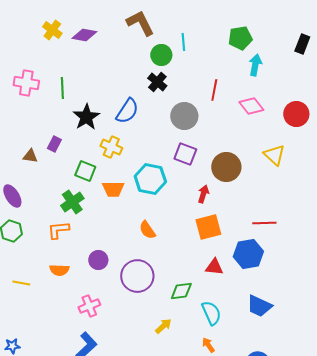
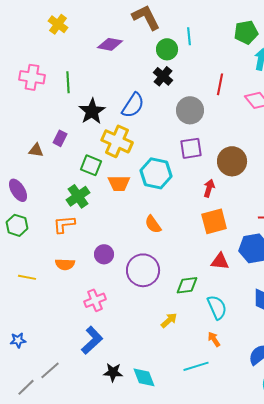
purple diamond: (84, 35) -> (110, 44), moved
yellow cross: (111, 147) -> (117, 141), size x1.4
purple square: (185, 154) -> (191, 148), turned -30

